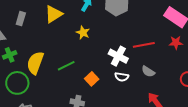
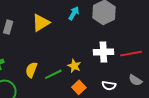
yellow star: (83, 33) -> (74, 66), moved
white cross: (118, 56) -> (103, 52), moved, turned -30
yellow semicircle: (35, 63) -> (31, 70), moved, size x0.7

